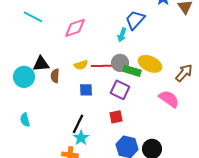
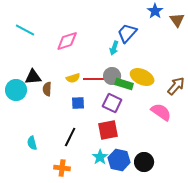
red square: (116, 117) -> (108, 130), size x1.5
cyan semicircle: (25, 120) -> (32, 143), moved
cyan star: (81, 138) -> (100, 157), moved

